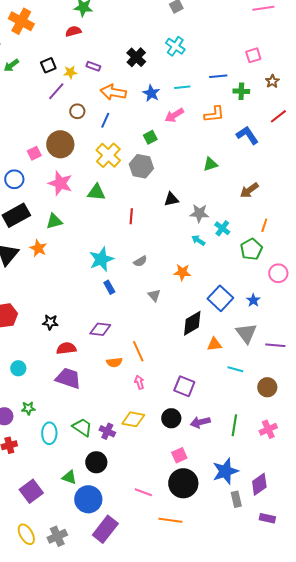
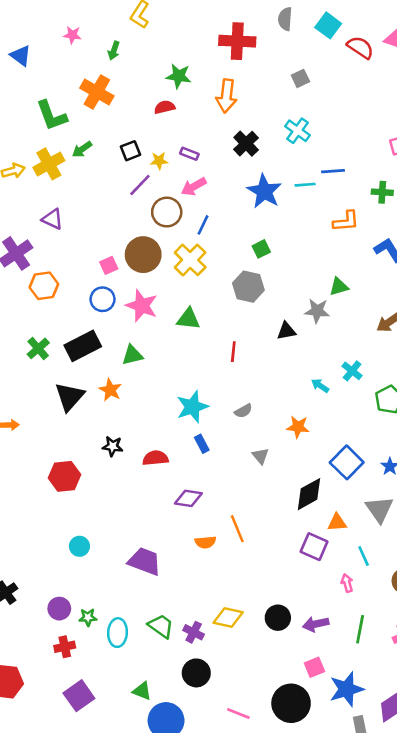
blue line: (218, 76) -> (333, 171), moved
orange arrow: (113, 92) -> (227, 96), moved, turned -95
blue star: (151, 93) -> (264, 191), size x1.5
brown circle: (77, 111) -> (167, 212), size x1.5
pink arrow: (174, 115) -> (194, 187), moved
yellow cross: (108, 155) -> (190, 260), moved
blue circle: (14, 179) -> (103, 299), moved
gray star: (199, 213) -> (317, 311), moved
black star: (50, 322) -> (113, 446), moved
red semicircle: (66, 348) -> (155, 458), moved
cyan line: (235, 369) -> (364, 556), turned 49
pink arrow: (139, 382) -> (347, 583), moved
purple square: (184, 386) -> (314, 547), moved
green star: (28, 408) -> (88, 617), moved
pink square: (179, 455) -> (314, 667), moved
black circle: (96, 462) -> (196, 673), moved
purple square: (31, 491) -> (79, 696), moved

